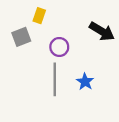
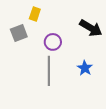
blue star: (85, 82) -> (85, 68), moved

